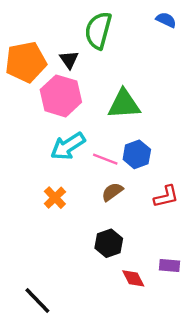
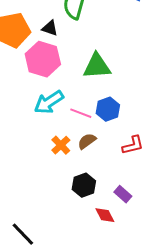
black triangle: (69, 60) -> (50, 28), turned -36
orange cross: (55, 198) -> (61, 145), moved
purple rectangle: (170, 265) -> (123, 194), moved, turned 36

